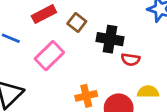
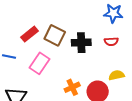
brown square: (77, 22) -> (55, 35), size x1.5
red semicircle: (130, 60) -> (111, 42), moved

